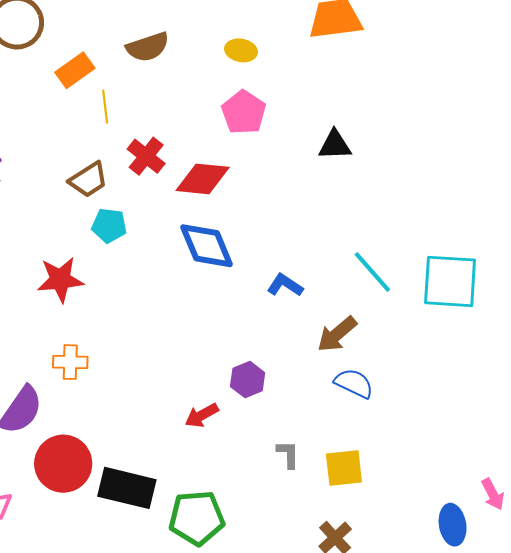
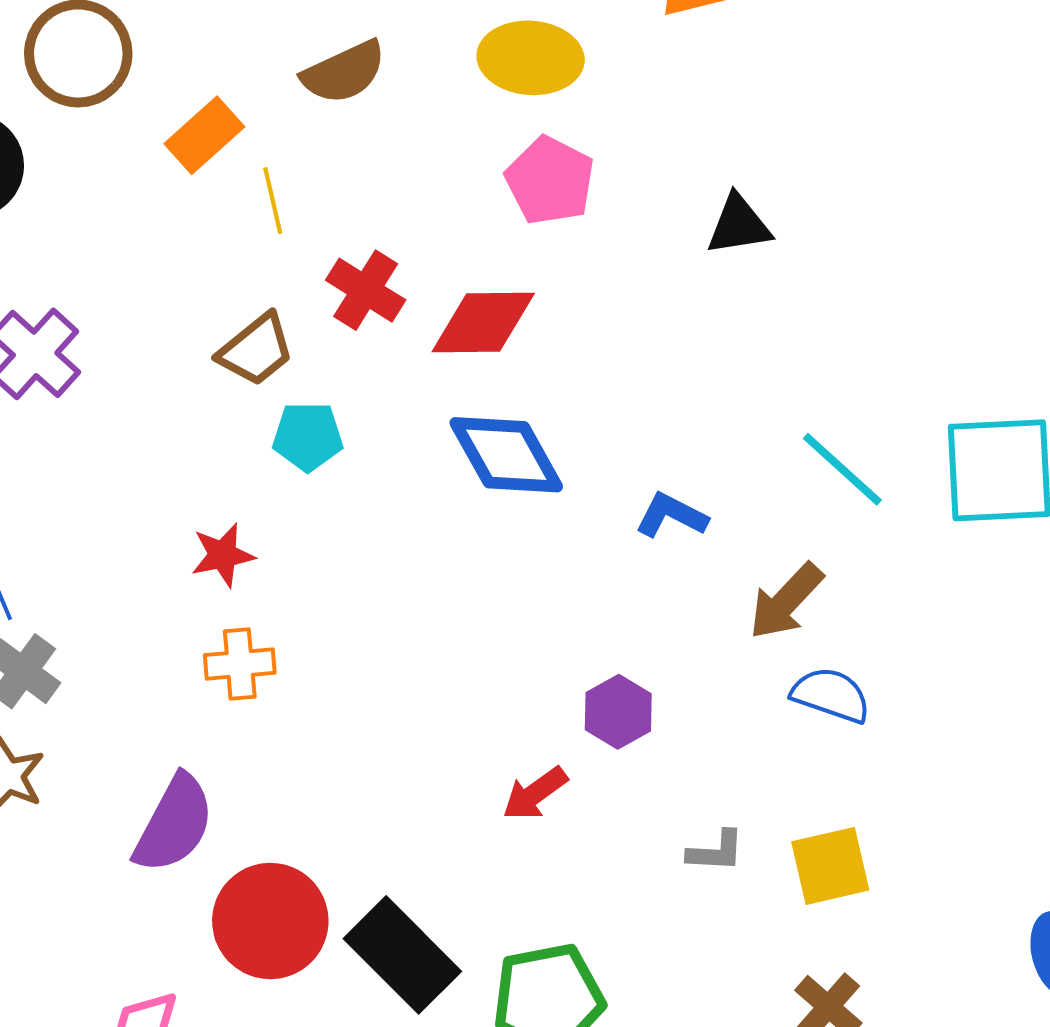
yellow ellipse: (241, 50) -> (531, 58), size x1.6
red star: (60, 280) -> (223, 555), size x0.7
orange cross: (70, 362) -> (240, 664), moved
gray L-shape: (288, 454) -> (716, 851), turned 100
black rectangle: (127, 488) -> (402, 955), turned 38

